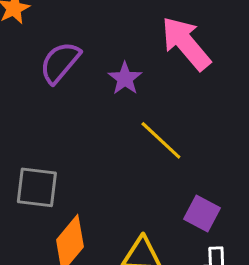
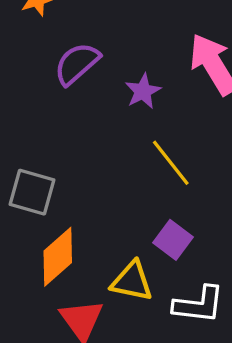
purple square: (202, 213) -> (173, 240), moved

